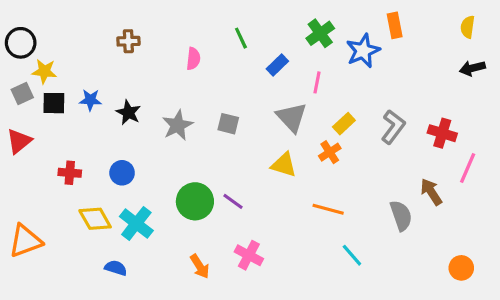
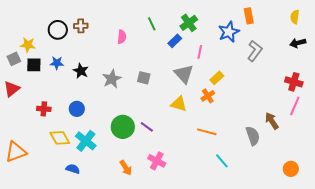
green cross: (320, 33) -> (189, 23), moved
black circle: (21, 43) -> (58, 30), moved
gray L-shape: (393, 127) -> (255, 51), moved
red cross: (442, 133) -> (294, 82), moved

